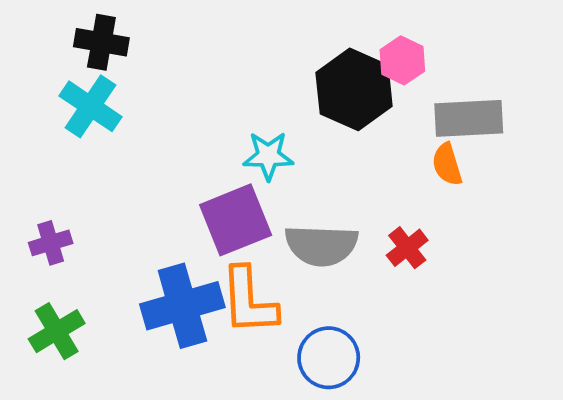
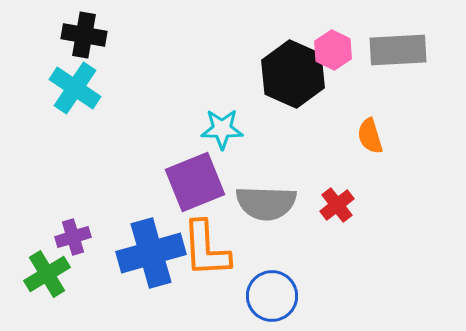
gray rectangle: (469, 118) -> (398, 50), moved
purple cross: (51, 243) -> (73, 237), moved

